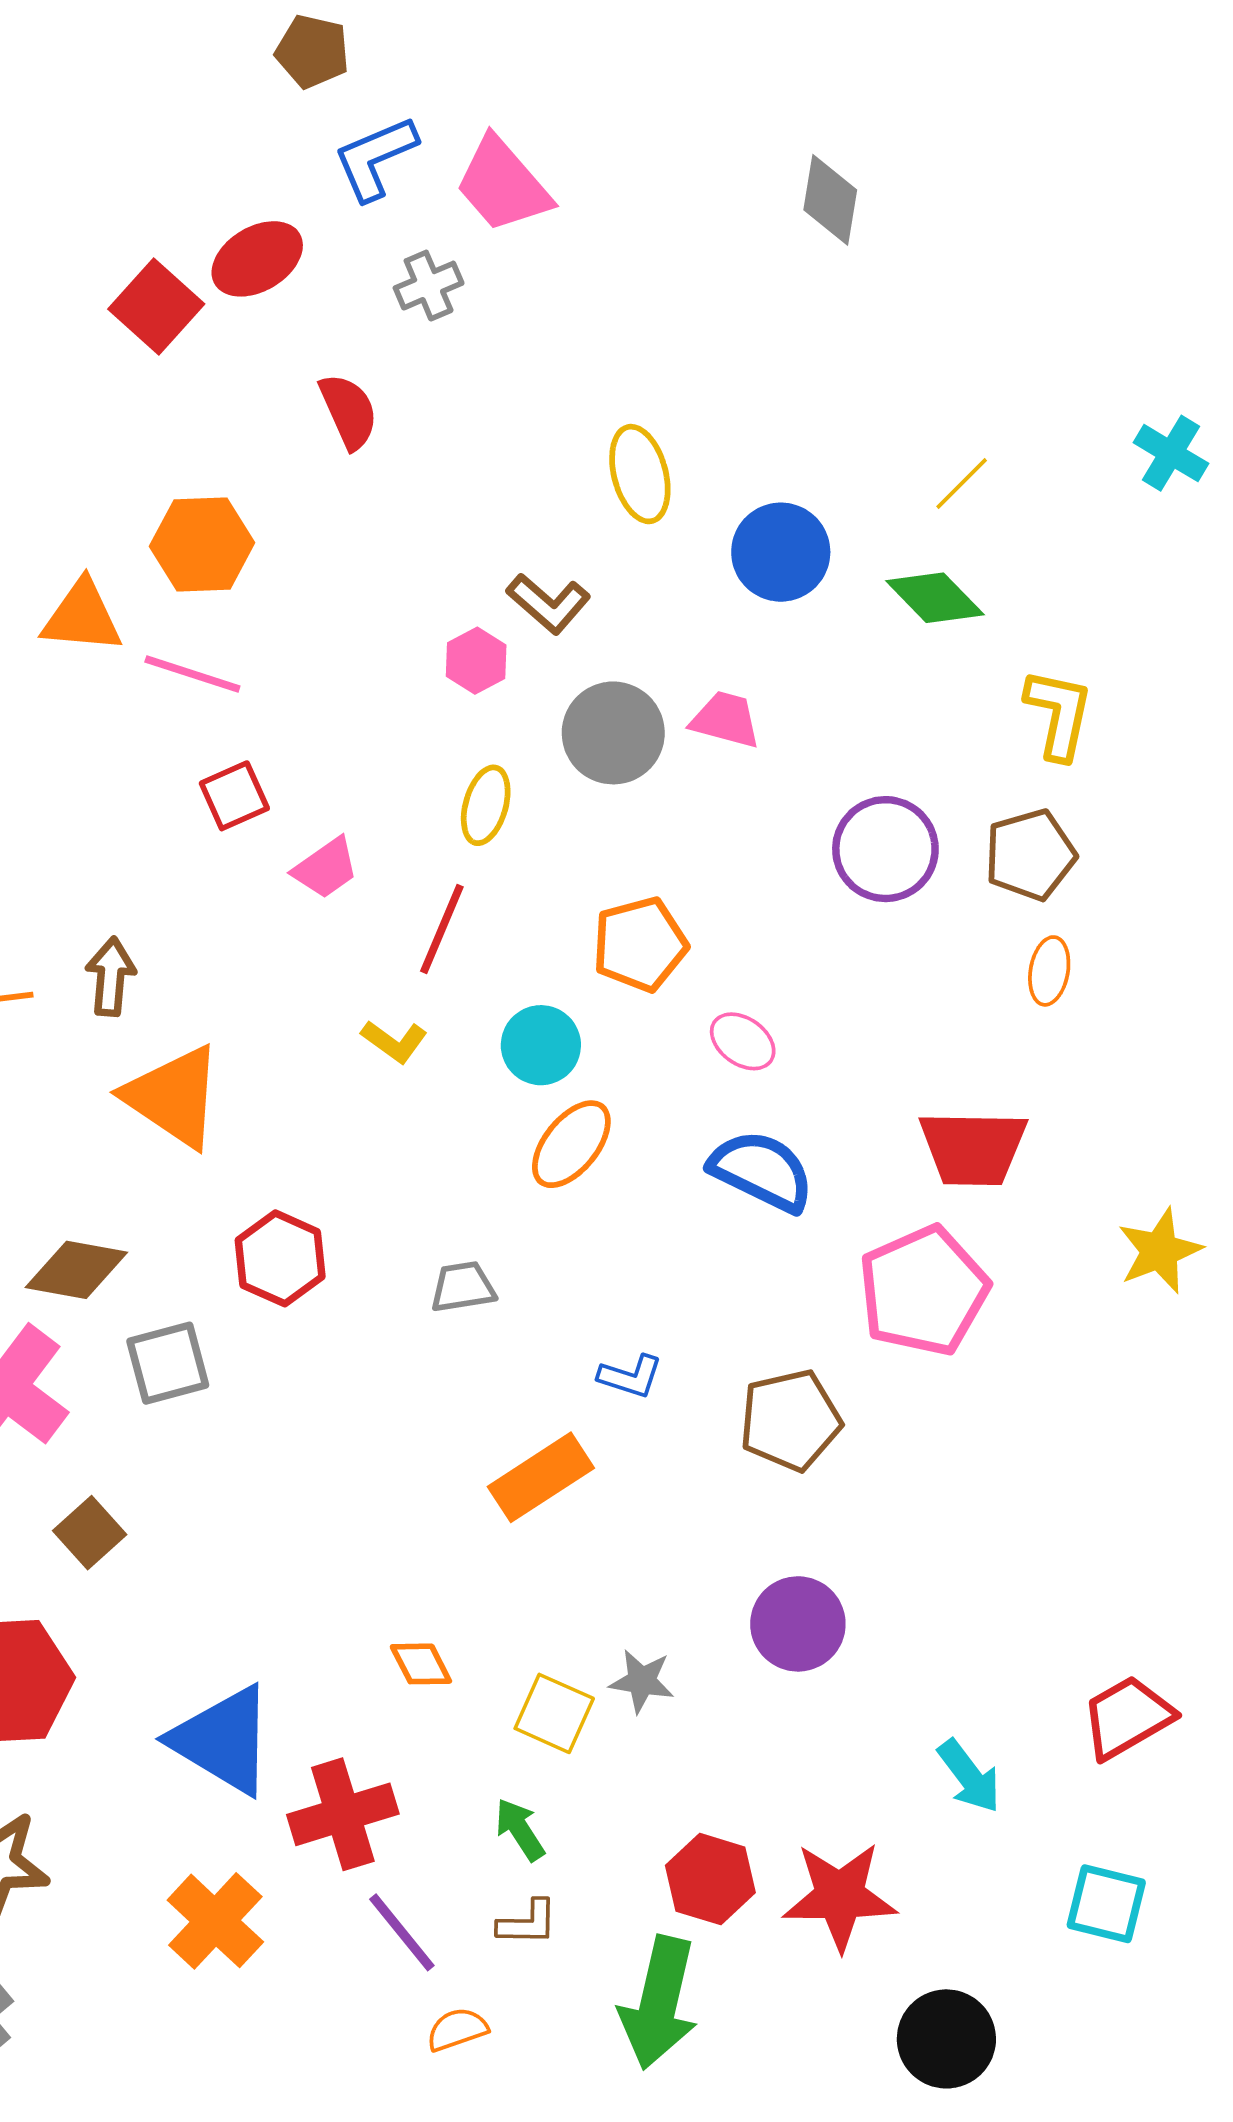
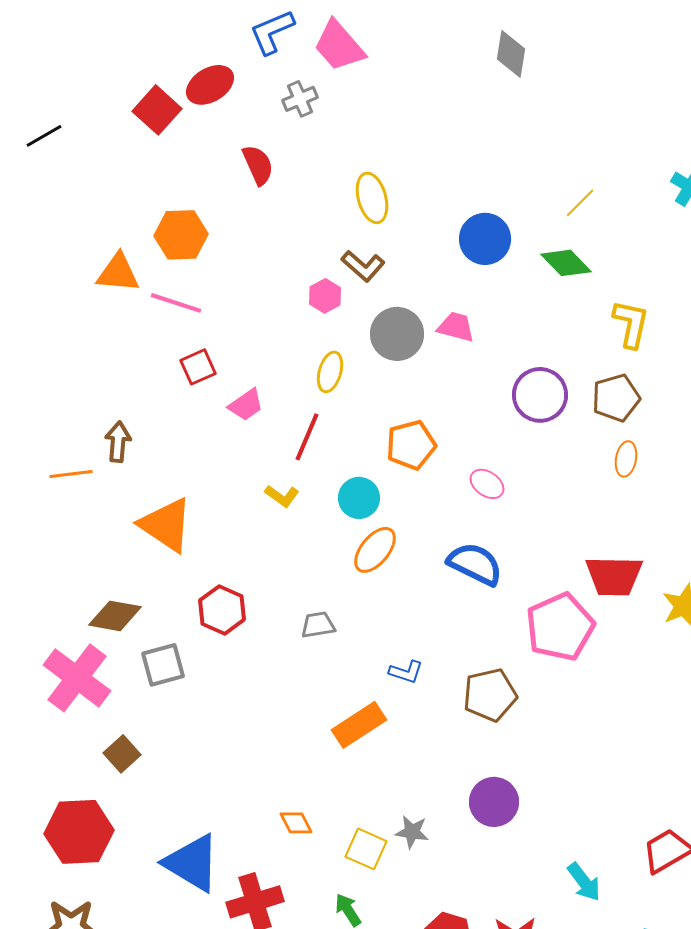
yellow ellipse: (640, 474) -> (372, 198), moved
brown arrow: (111, 977) -> (118, 442), moved
pink ellipse: (743, 1041) -> (487, 484), moved
red trapezoid: (973, 1148) -> (614, 576), moved

